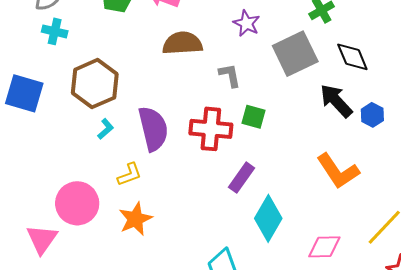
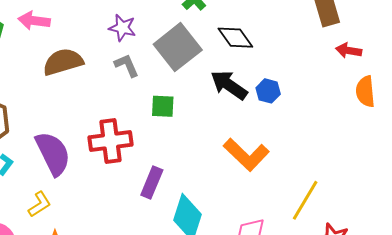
gray L-shape: (230, 75) -> (127, 65), moved
green square: (253, 117) -> (163, 106), moved

